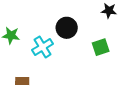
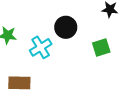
brown rectangle: (22, 81) -> (19, 83), size x1.5

